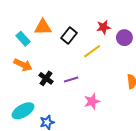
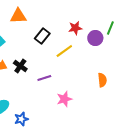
orange triangle: (43, 27) -> (18, 16), moved
black cross: (46, 78) -> (20, 66), moved

